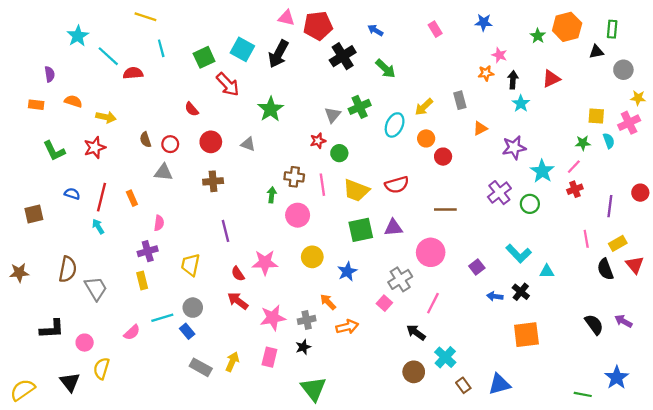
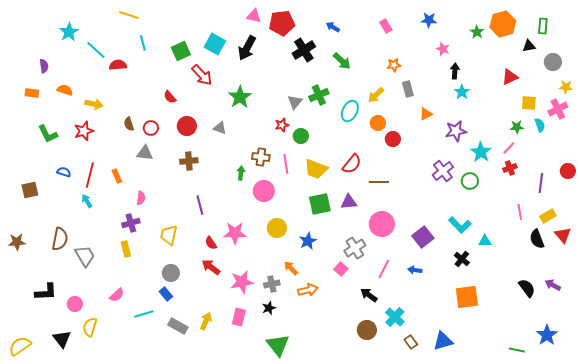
orange star: (486, 73) -> (394, 65), moved
red triangle: (551, 79) -> (510, 77), moved
red semicircle: (397, 185) -> (352, 164), turned -35
brown line: (445, 210) -> (379, 182), moved
purple square: (477, 267) -> (423, 237), size x1.5
blue arrow: (495, 296) -> (415, 270), moved
cyan line: (162, 318) -> (144, 314), moved

